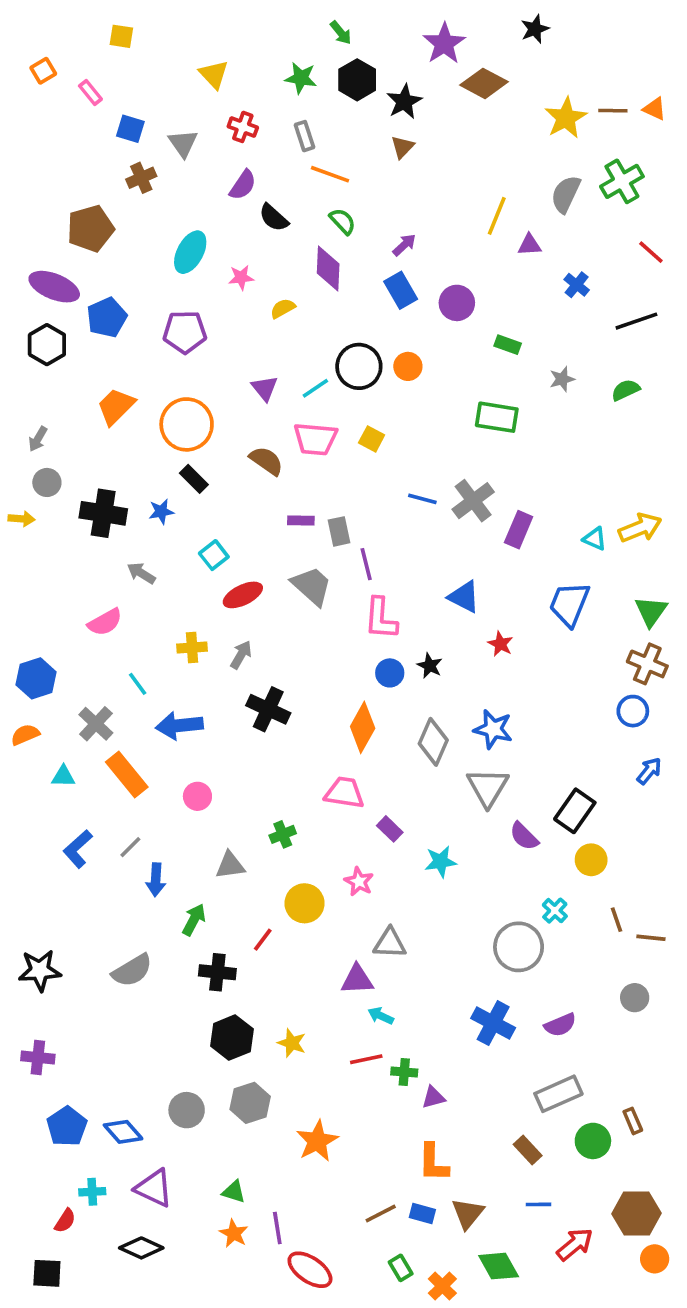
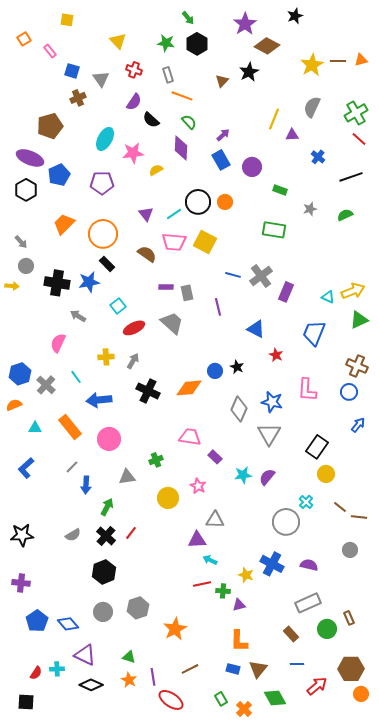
black star: (404, 102) -> (249, 72), moved
orange triangle: (655, 109) -> (361, 60), turned -40
green cross: (622, 181) -> (356, 113), moved
pink star: (241, 278) -> (133, 153), size x1.5
gray arrow: (38, 439) -> (21, 242), turned -72
yellow square: (372, 439) -> (205, 242), size x1.6
blue star: (161, 512) -> (89, 282), size x1.5
purple line: (366, 564) -> (218, 307), moved
green triangle: (651, 611) -> (359, 320), moved, turned 30
pink L-shape: (381, 619) -> (307, 390), moved
pink semicircle: (105, 622) -> (58, 343), turned 144
gray cross: (96, 724) -> (46, 385), moved
orange diamond: (363, 727) -> (189, 388), moved, turned 56
pink circle: (197, 796) -> (109, 439), size x1.5
purple semicircle: (524, 836) -> (267, 477), moved, turned 84
blue L-shape: (78, 849) -> (26, 468), moved
brown line: (616, 920) -> (340, 507), turned -32
red line: (263, 940) -> (131, 533), moved
gray semicircle: (132, 970) -> (73, 535), size x0.7
black cross: (217, 972) -> (106, 536), moved, turned 36
purple semicircle: (560, 1025) -> (309, 565), turned -144
black hexagon: (232, 1038) -> (104, 572), moved
yellow star: (292, 1043) -> (246, 575), moved
cyan cross: (92, 1192) -> (57, 669), moved
brown line: (381, 1213) -> (190, 669), moved
black diamond: (141, 1248) -> (91, 685), moved

